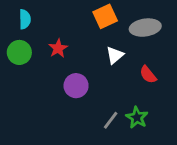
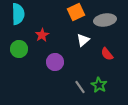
cyan semicircle: (25, 19) -> (18, 14), size x1.5
green circle: (19, 52) -> (19, 49), moved
gray line: (111, 120) -> (80, 87), turned -72

